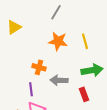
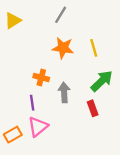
yellow triangle: (14, 27) -> (13, 21), moved
green arrow: (92, 70) -> (102, 81), turned -35
gray arrow: (59, 80) -> (64, 92), turned 84

